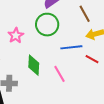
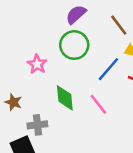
blue line: (71, 47) -> (108, 69), turned -35

